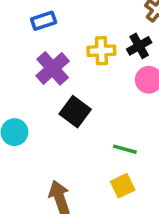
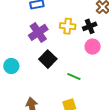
green line: (125, 149) -> (74, 77), moved

